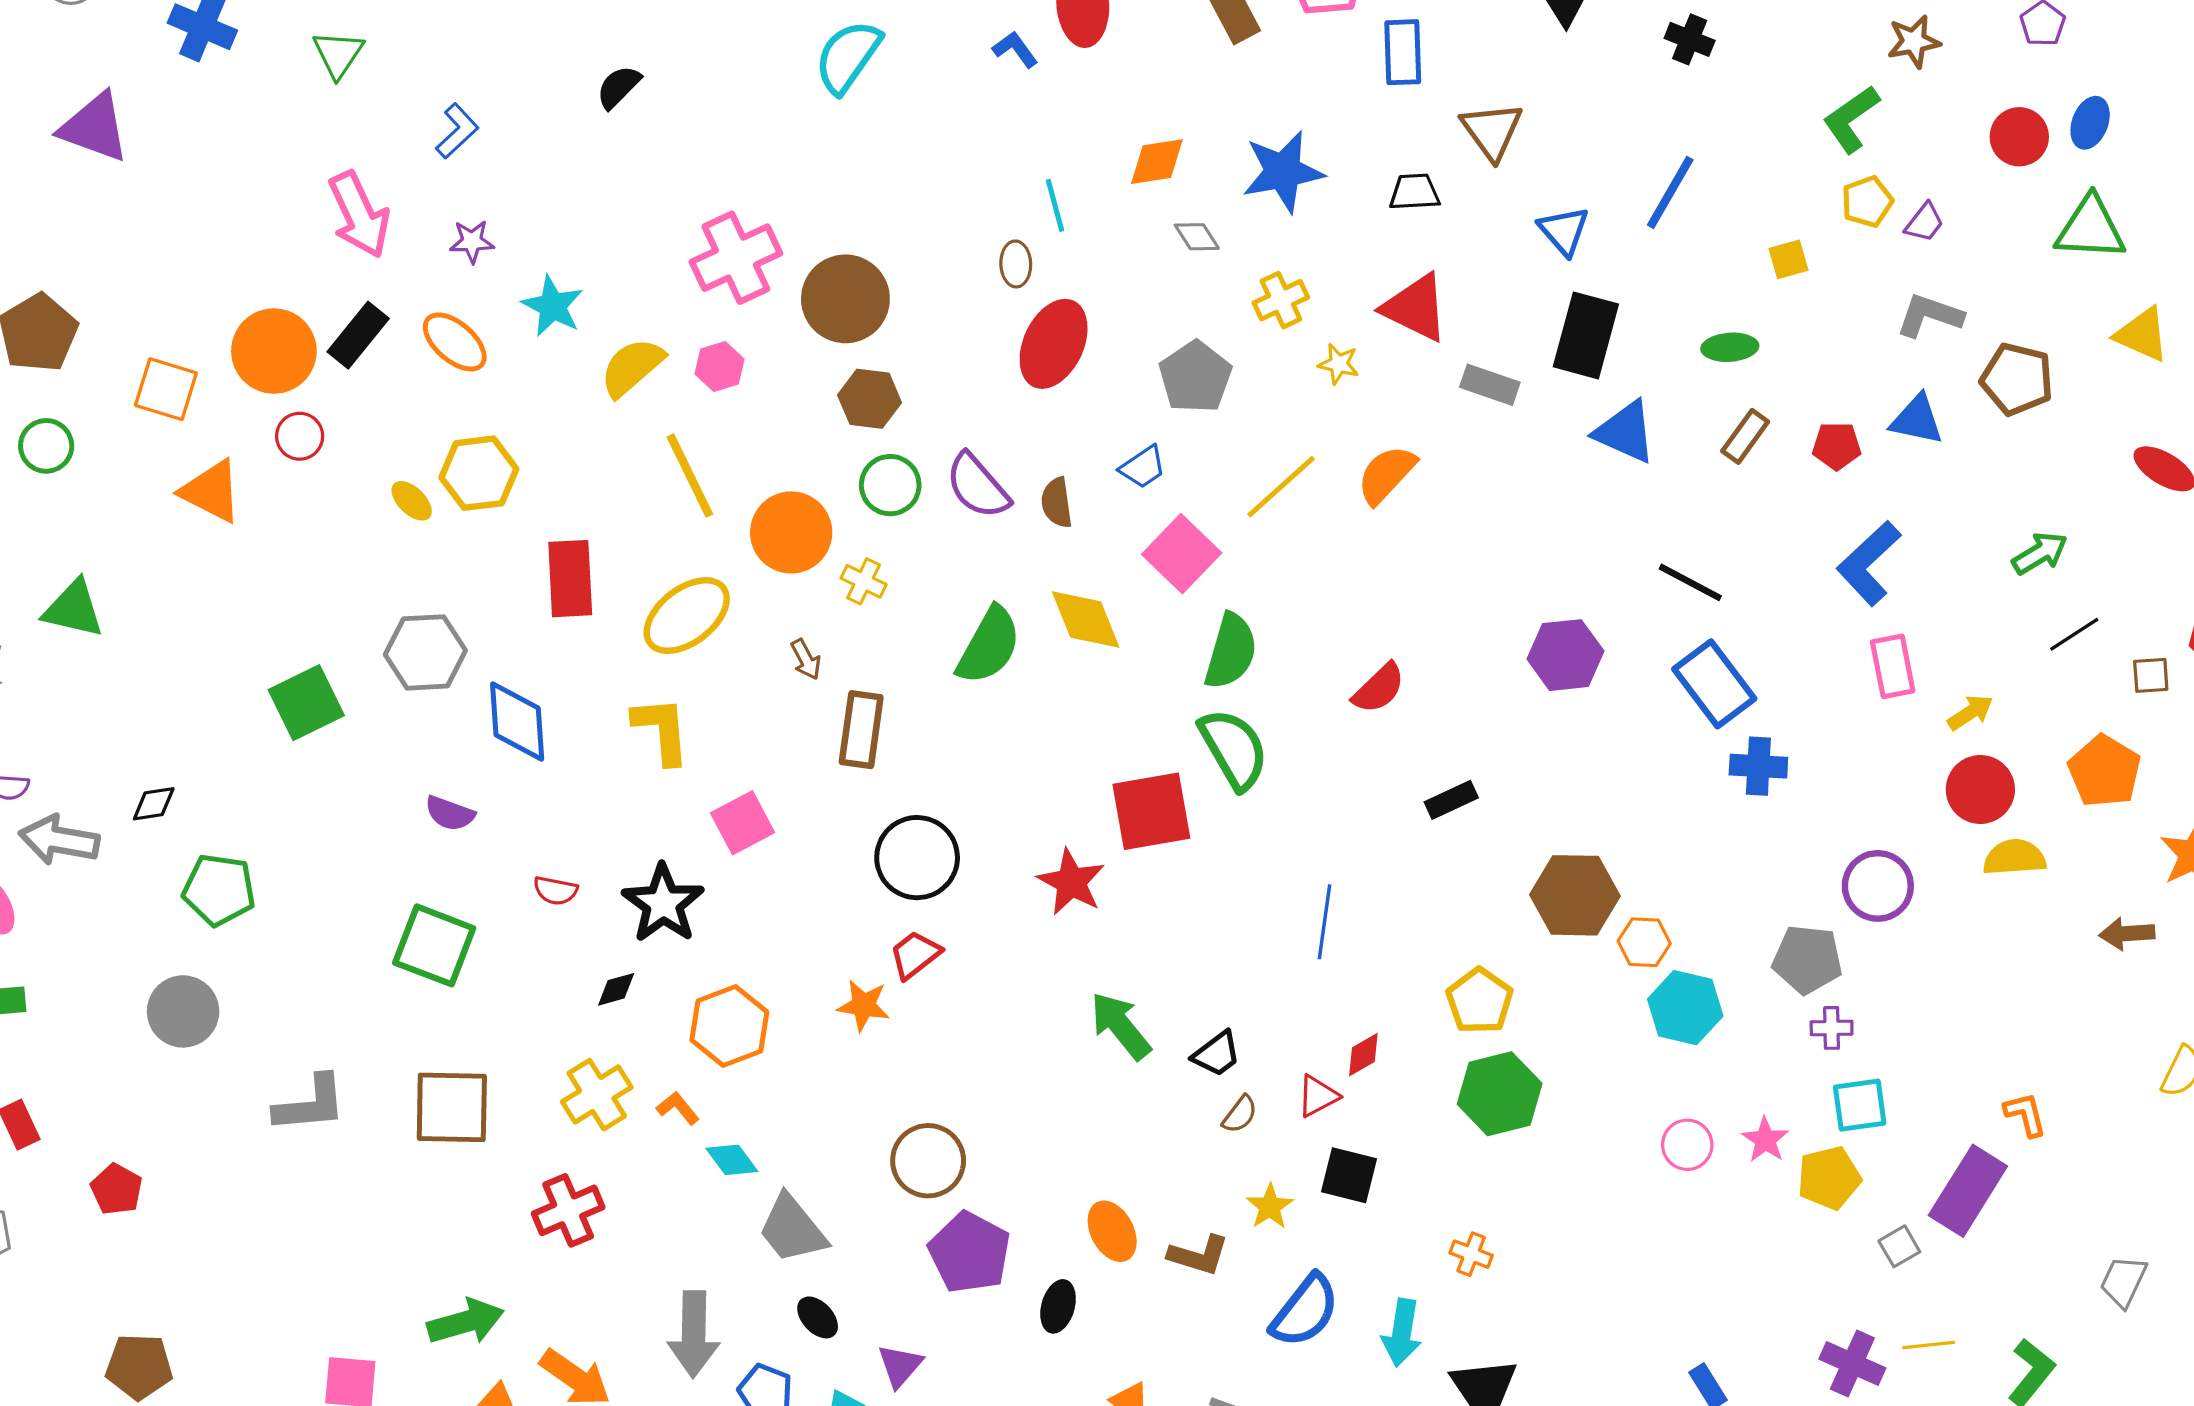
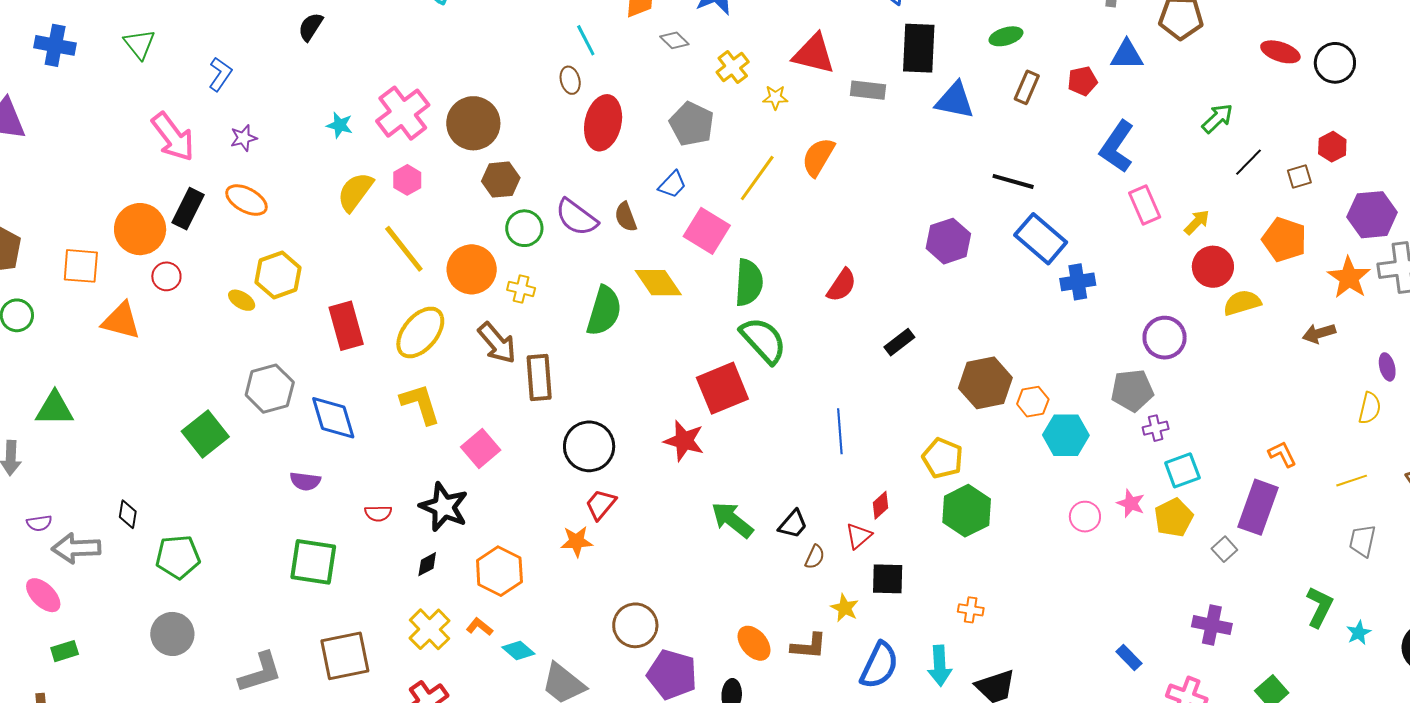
cyan star: (553, 306) -> (340, 125), moved, size x0.7
brown arrow: (806, 659) -> (497, 343), size x1.8
black diamond: (154, 804) -> (128, 514), turned -60
yellow line: (1929, 1345) -> (1352, 481), moved

